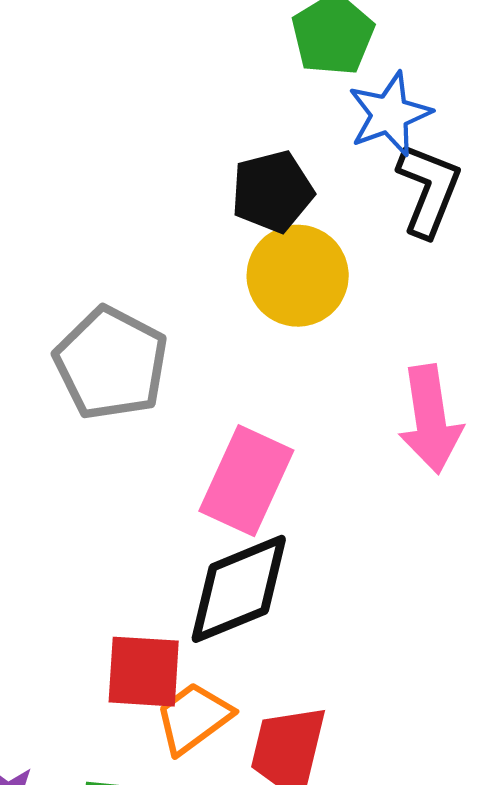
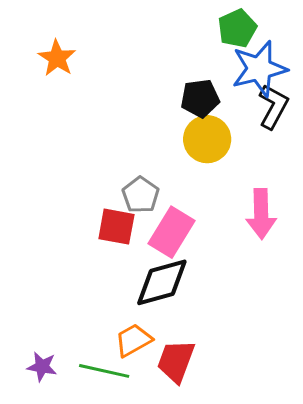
blue star: (390, 114) -> (259, 69), size x1.4
gray pentagon: (111, 363) -> (141, 195), moved, size x0.7
red square: (144, 672) -> (116, 227), moved

